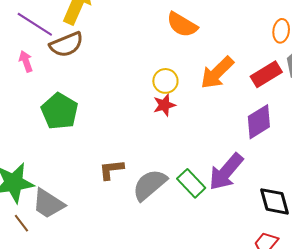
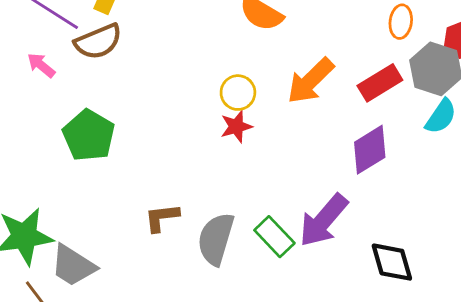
pink arrow: (26, 61) -> (41, 65), turned -30
gray semicircle: (150, 185) -> (216, 239), turned -33

